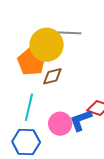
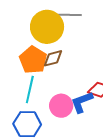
orange pentagon: (31, 62) -> (33, 60), moved

